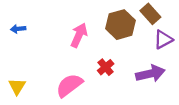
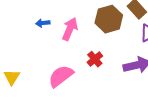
blue arrow: (18, 29) -> (43, 23), moved

